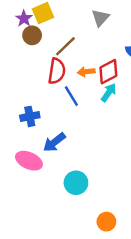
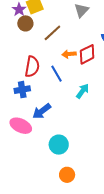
red semicircle: (57, 71) -> (32, 67), moved
cyan arrow: (109, 93) -> (83, 91), moved
orange circle: (106, 222) -> (67, 175), moved

